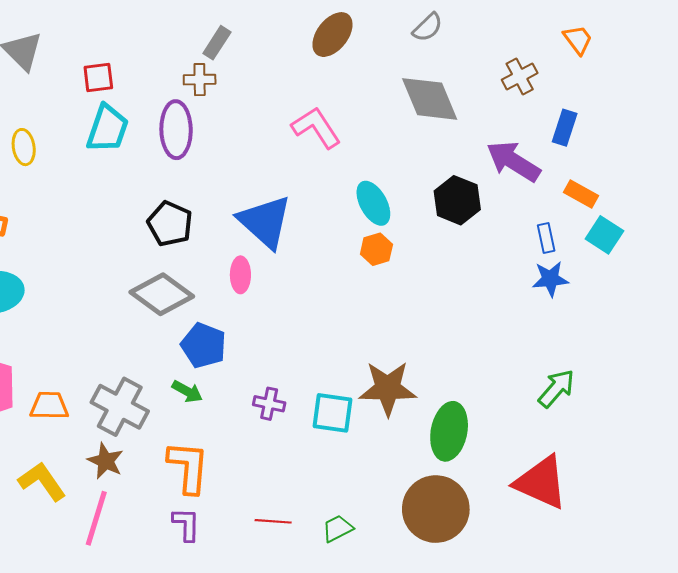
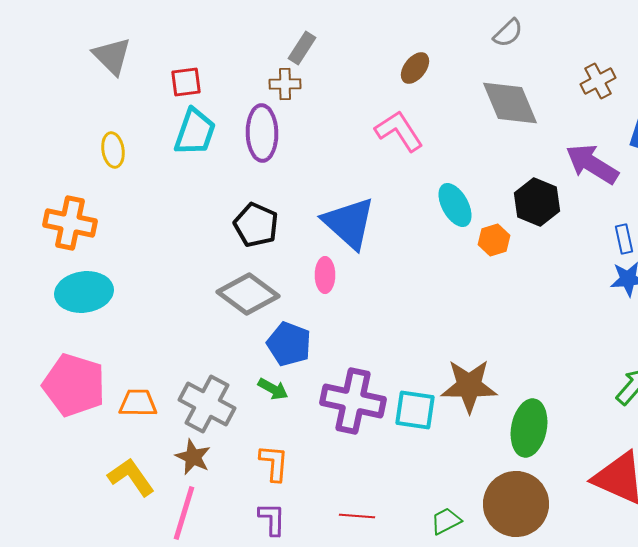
brown ellipse: (332, 35) -> (415, 68), moved, size x0.7
orange hexagon: (376, 249) -> (494, 240), moved
purple cross: (269, 404) -> (353, 401), size x2.0
orange L-shape: (188, 467) -> (274, 463), size x0.7
green trapezoid: (338, 528) -> (446, 521), moved

